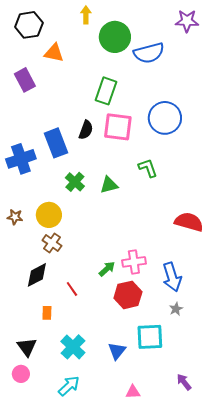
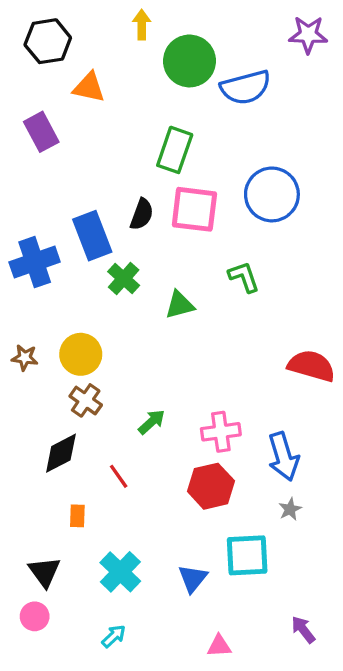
green cross: (75, 182) -> (124, 279), moved
green arrow: (107, 269) -> (152, 422), moved
cyan arrow: (69, 386) -> (114, 636), size x0.7

